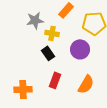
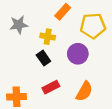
gray star: (35, 20) -> (19, 25), moved
red rectangle: (55, 80) -> (51, 87), turned 42

